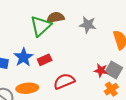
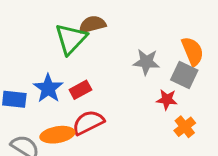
gray star: (88, 25) -> (146, 62), moved
gray square: (114, 70) -> (184, 75), moved
red semicircle: (64, 81) -> (88, 122), moved

